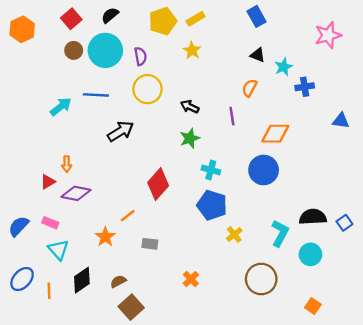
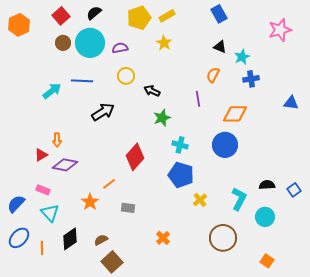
purple semicircle: (140, 56) -> (120, 48), turned -91
blue cross: (305, 87) -> (251, 79), moved
yellow circle: (148, 89) -> (126, 76), size x0.7
black arrow: (190, 107) -> (152, 91), moved
black semicircle: (313, 217) -> (267, 185), size x0.7
blue semicircle: (19, 226) -> (16, 204), moved

